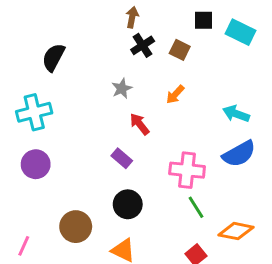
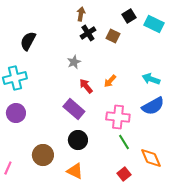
black square: (203, 20) -> (129, 16), turned -32
orange arrow: (175, 94) -> (110, 81), moved
purple rectangle: (122, 158) -> (74, 109), size x1.5
orange diamond: (236, 231) -> (151, 158), turned 55

